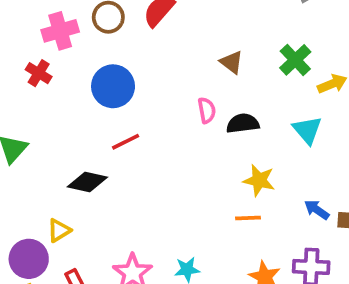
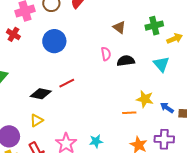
green cross: (295, 60) -> (154, 26), turned 30
red line: (126, 142) -> (67, 83), moved
yellow star: (259, 180) -> (145, 99), moved
yellow triangle: (59, 230) -> (37, 120), moved

